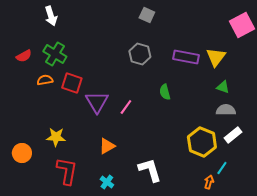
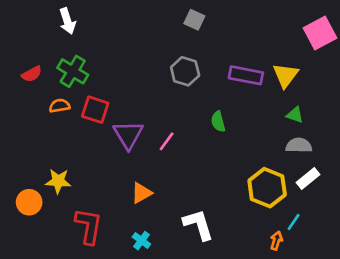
yellow star: (56, 137) -> (58, 181), moved

